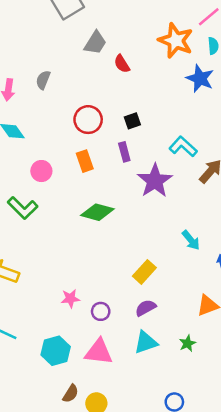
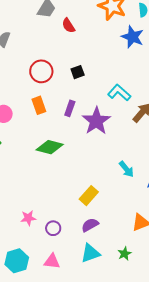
purple rectangle: (124, 152) -> (70, 108), moved, turned 35
pink triangle: (99, 352) -> (52, 261), size x0.7

